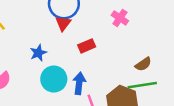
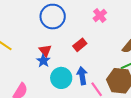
pink cross: (120, 18) -> (100, 15), turned 32
red triangle: (63, 23) -> (45, 50), moved

